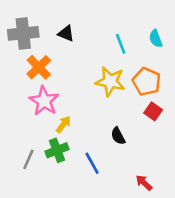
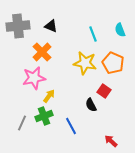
orange cross: (39, 67) -> (42, 52), moved
pink star: (44, 101) -> (34, 78), turned 30
red square: (153, 111) -> (104, 91), moved

